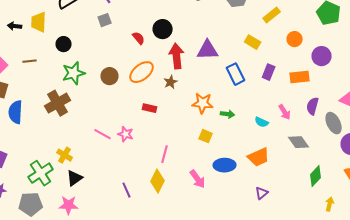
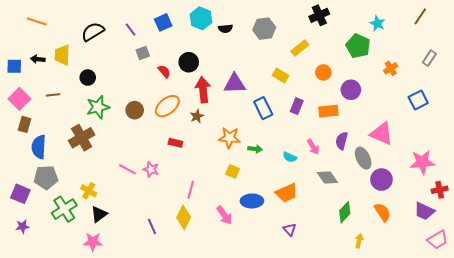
gray square: (105, 20) -> (143, 53), moved
purple triangle: (262, 193) -> (290, 230), turned -32
gray pentagon: (31, 204) -> (46, 177), moved

